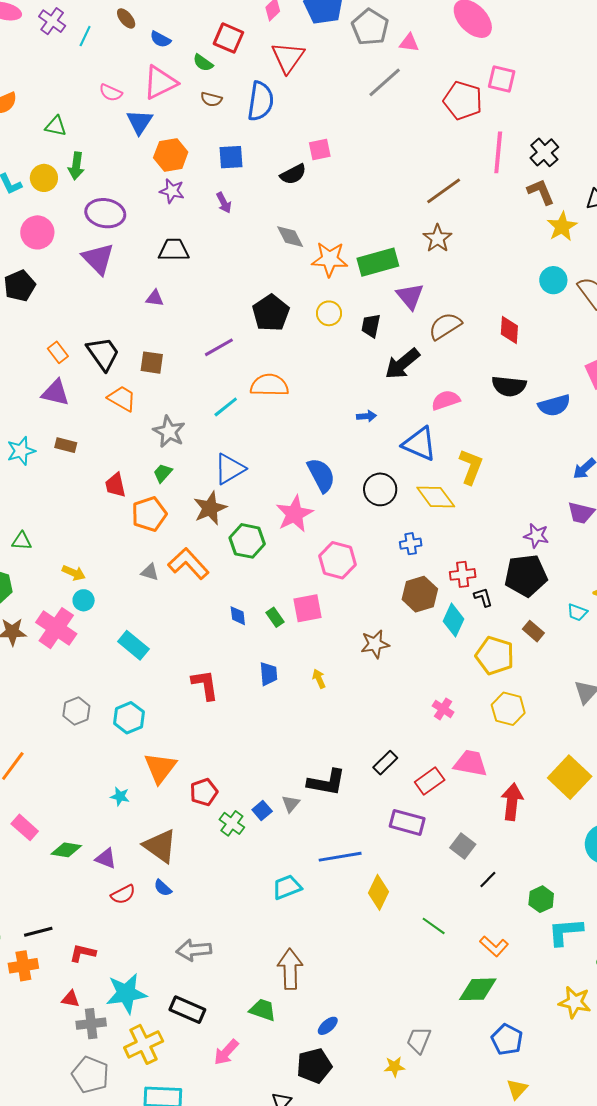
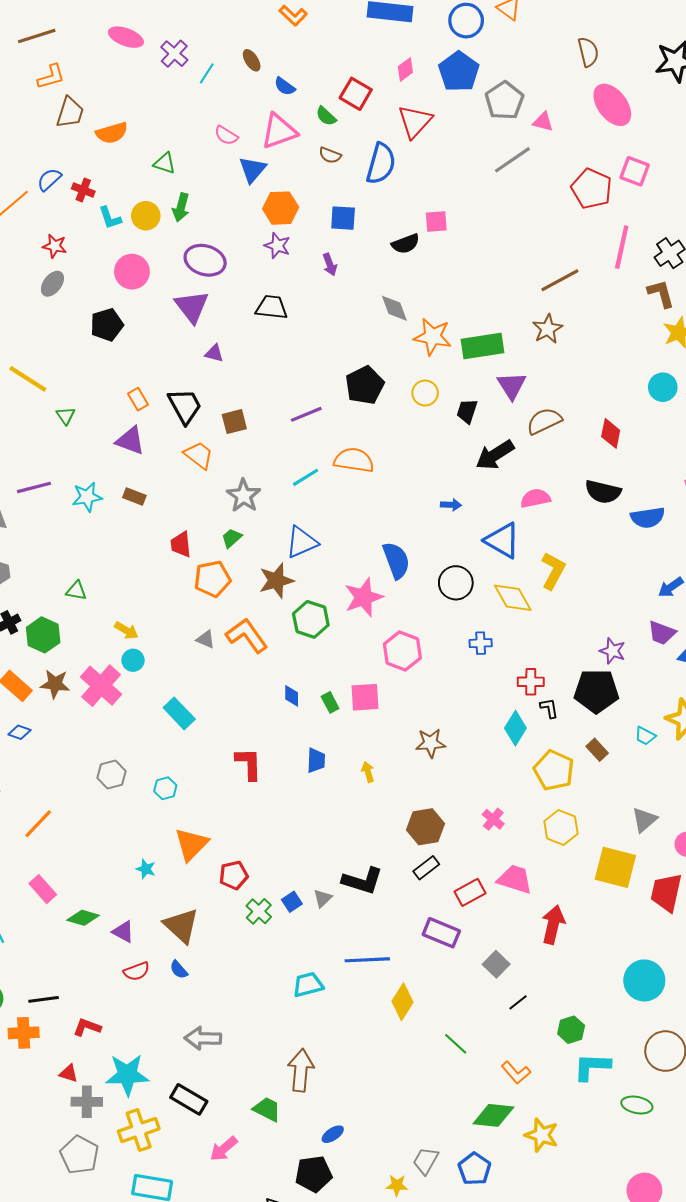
purple triangle: (155, 298) -> (214, 353), moved
brown square: (152, 363) -> (234, 422), turned -30
brown hexagon: (420, 594) -> (426, 827), moved
cyan hexagon: (129, 718) -> (165, 788), size x0.7
yellow square: (570, 777) -> (615, 867), moved, turned -36
yellow star: (575, 1002) -> (542, 1135), moved
blue pentagon: (507, 1040) -> (475, 1169), moved

